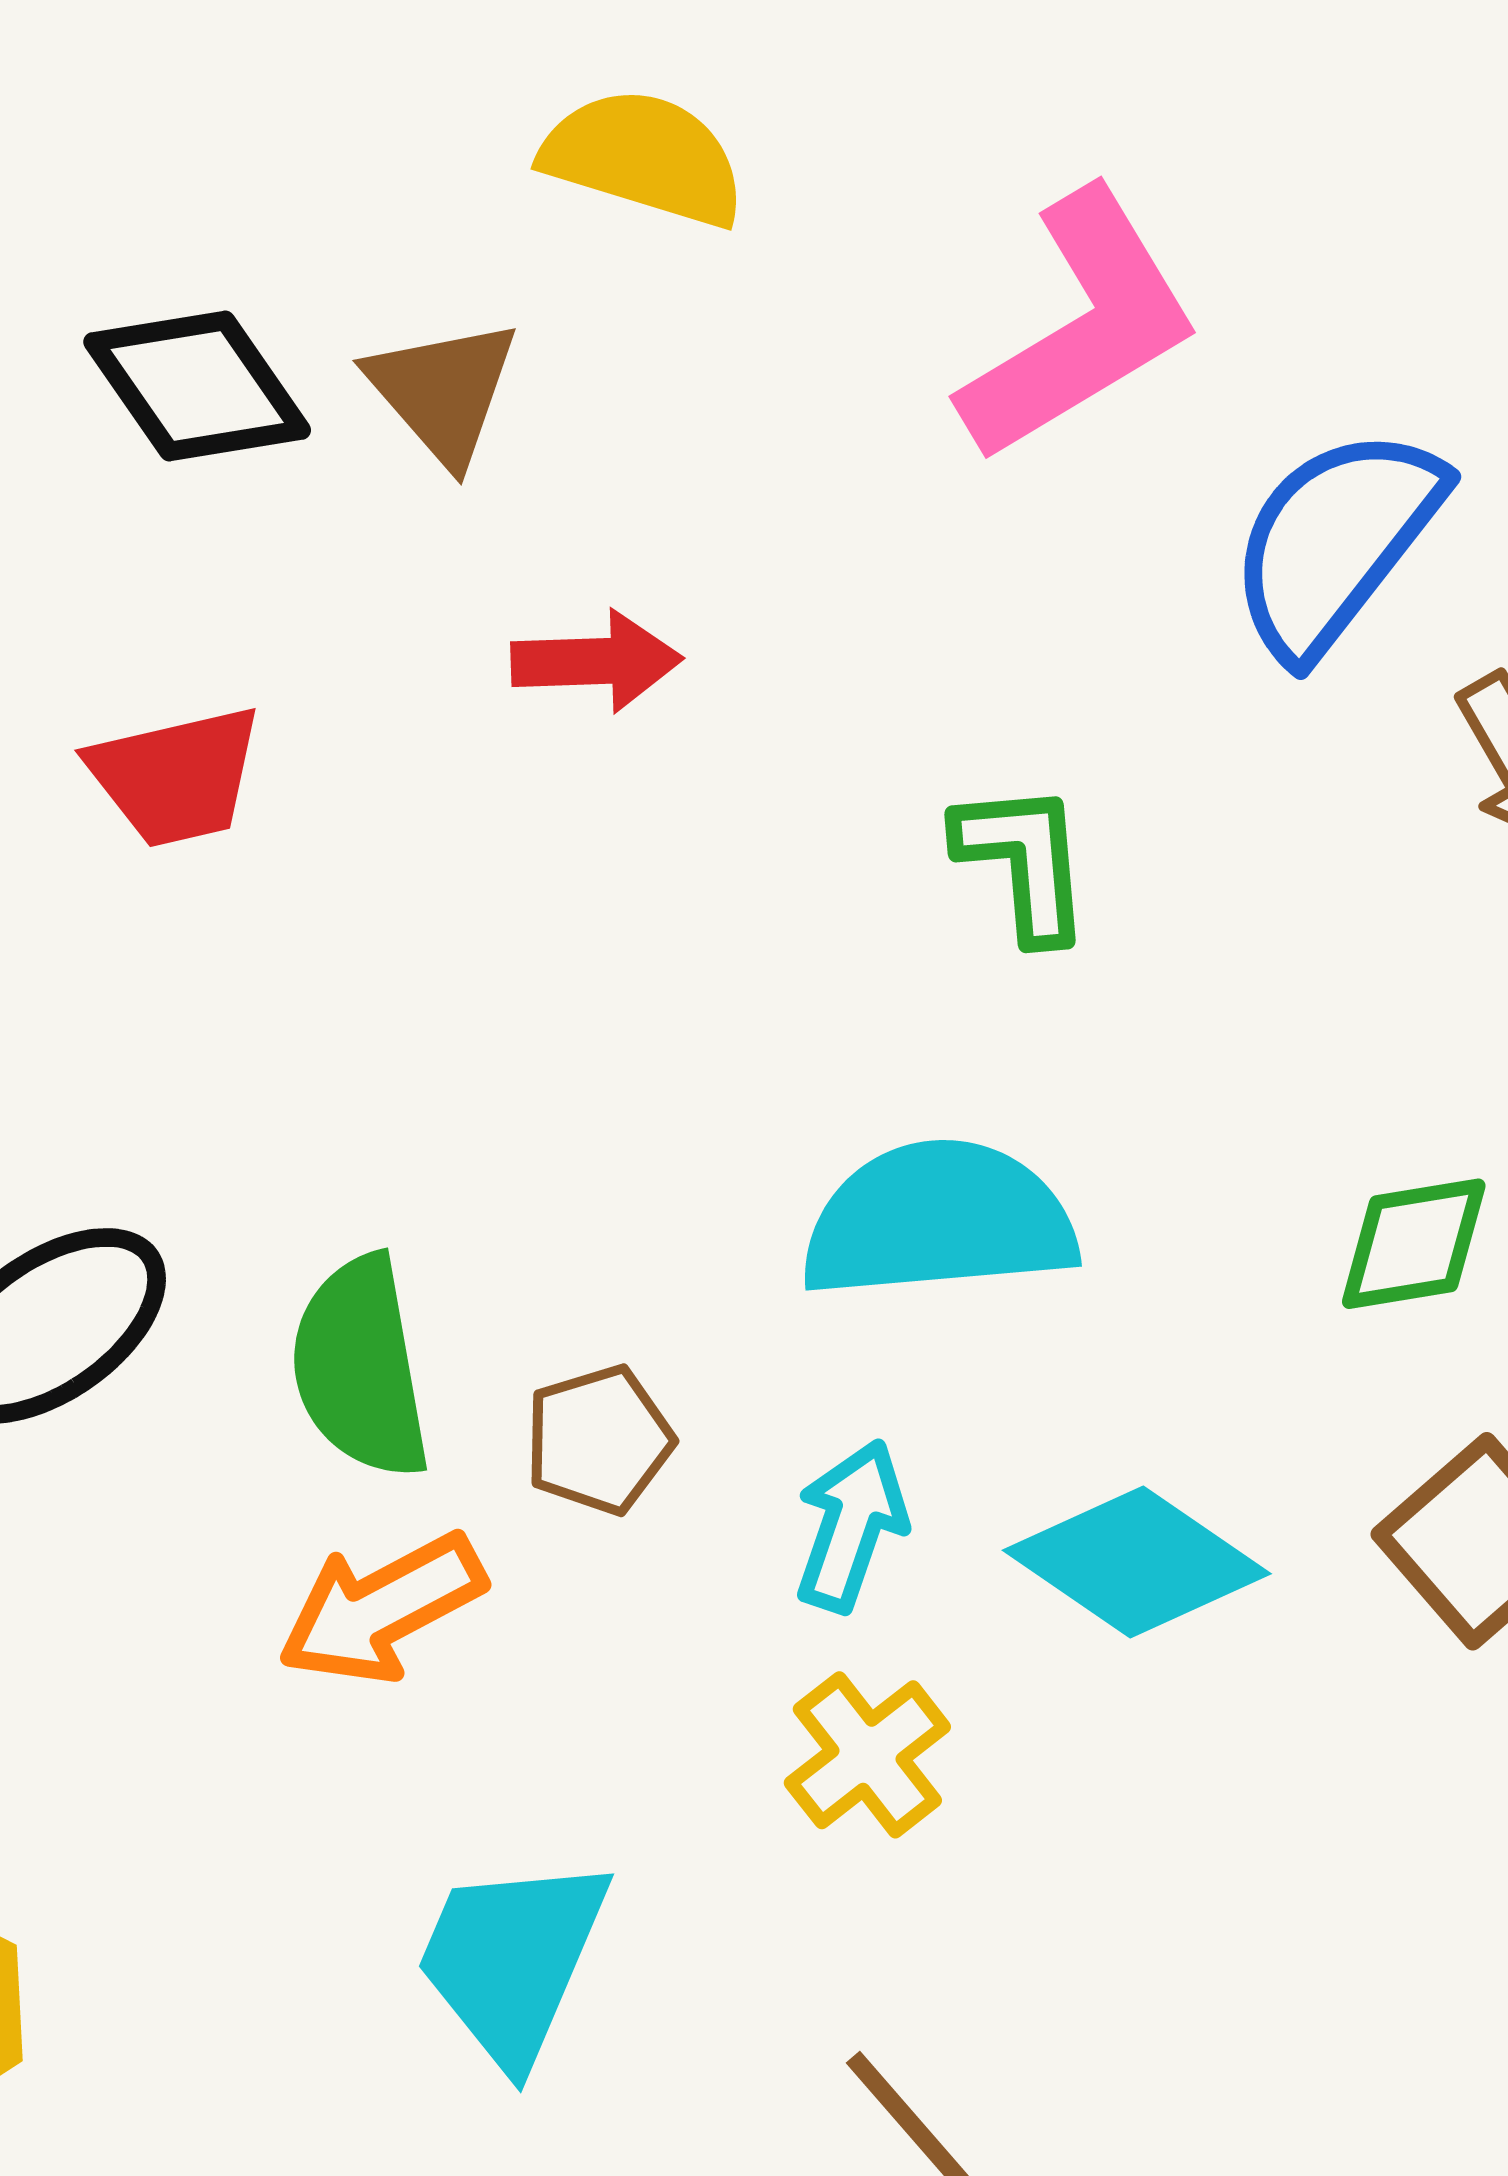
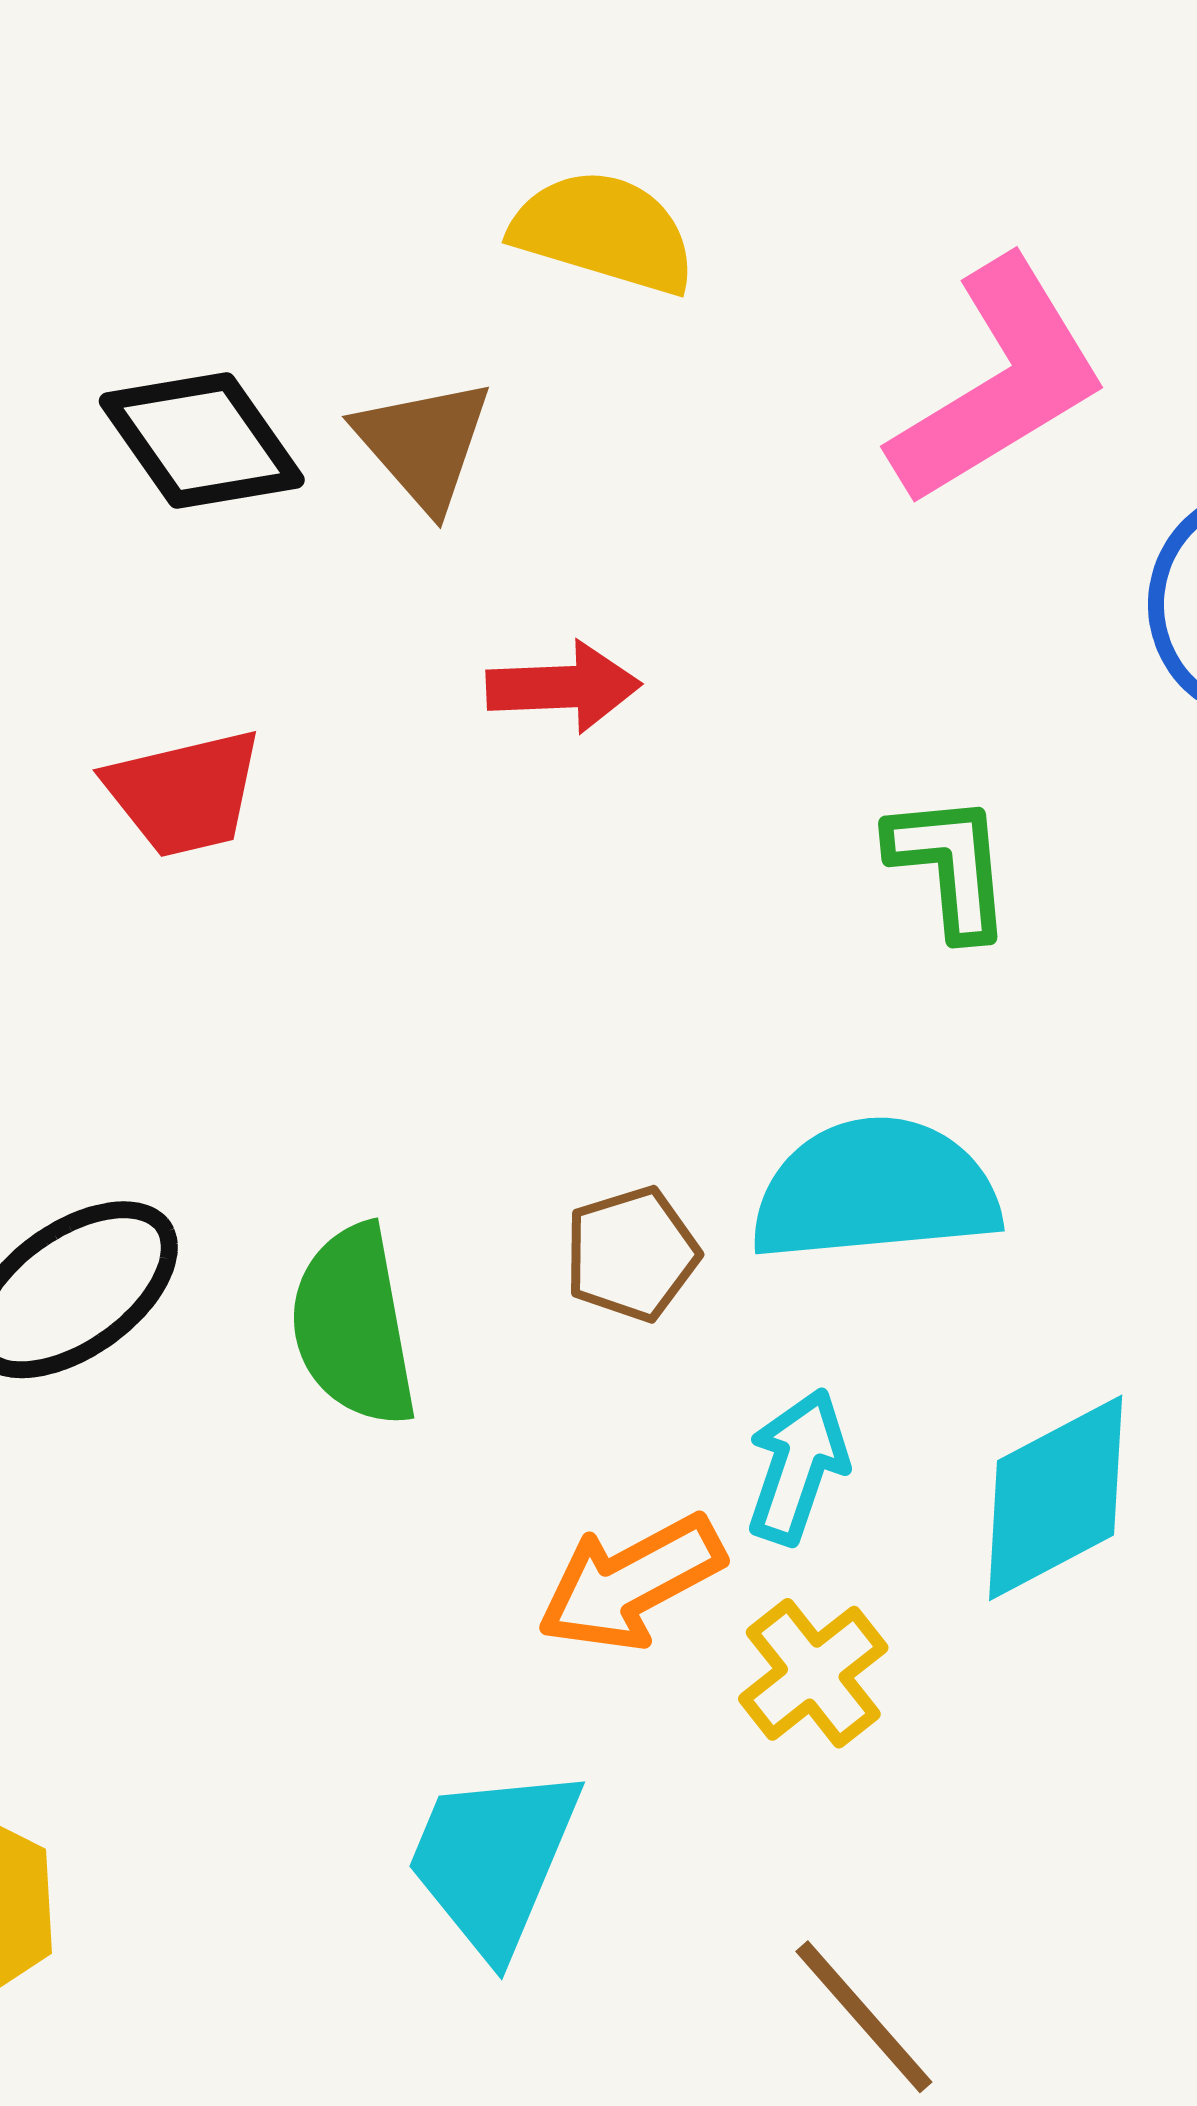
brown pentagon: (599, 1440) -> (632, 1254), moved
cyan diamond: (1137, 1562) -> (1056, 1498), turned -62
orange arrow: (382, 1608) -> (631, 1583), moved

